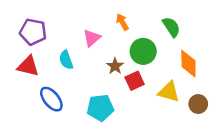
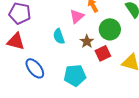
pink triangle: (92, 38) -> (77, 16), moved
cyan semicircle: (66, 60) -> (59, 36), moved

